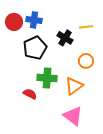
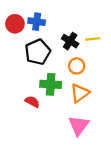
yellow line: (86, 27) -> (93, 39), moved
orange circle: (86, 61) -> (77, 66), moved
pink triangle: (73, 116) -> (79, 125), turned 30

